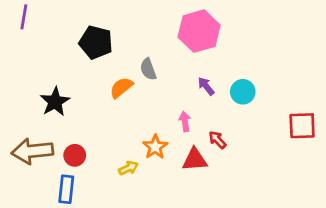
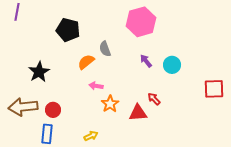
pink arrow: (185, 121) -> (96, 86), moved, turned -72
yellow arrow: (128, 168) -> (91, 136), moved

